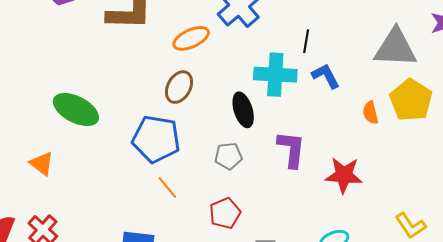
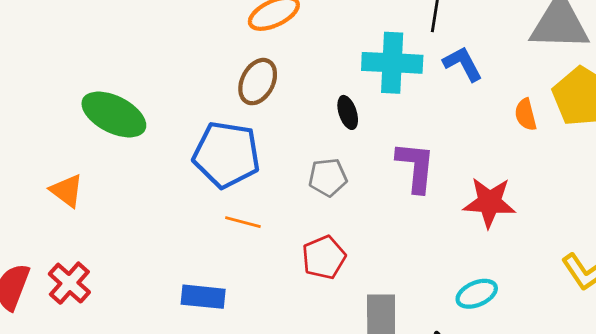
black ellipse: (243, 110) -> (348, 112), size x0.7
orange line: (167, 188) -> (243, 222), turned -35

